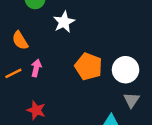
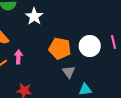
gray triangle: (132, 100) -> (69, 72), moved

